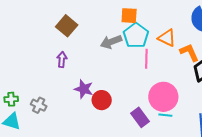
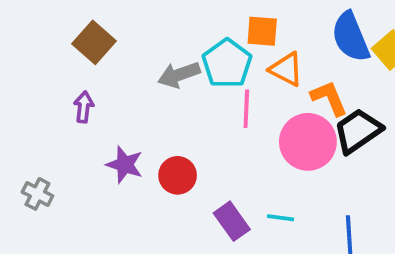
orange square: (129, 16) -> (262, 31), moved
pink circle: (163, 97) -> (308, 142), moved
red circle: (102, 100) -> (178, 175), moved

